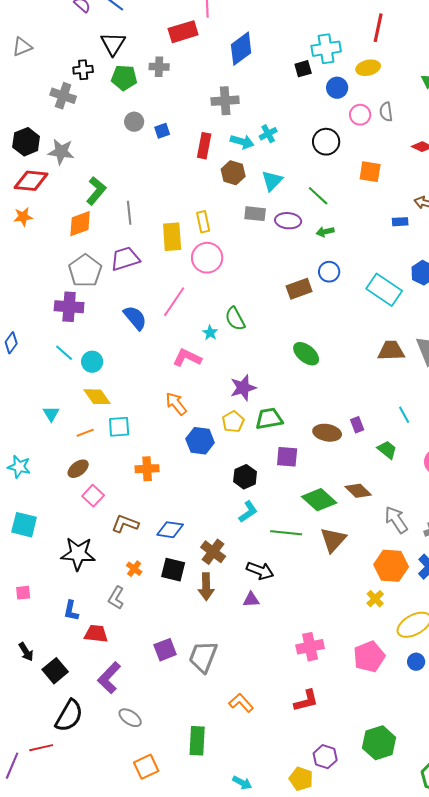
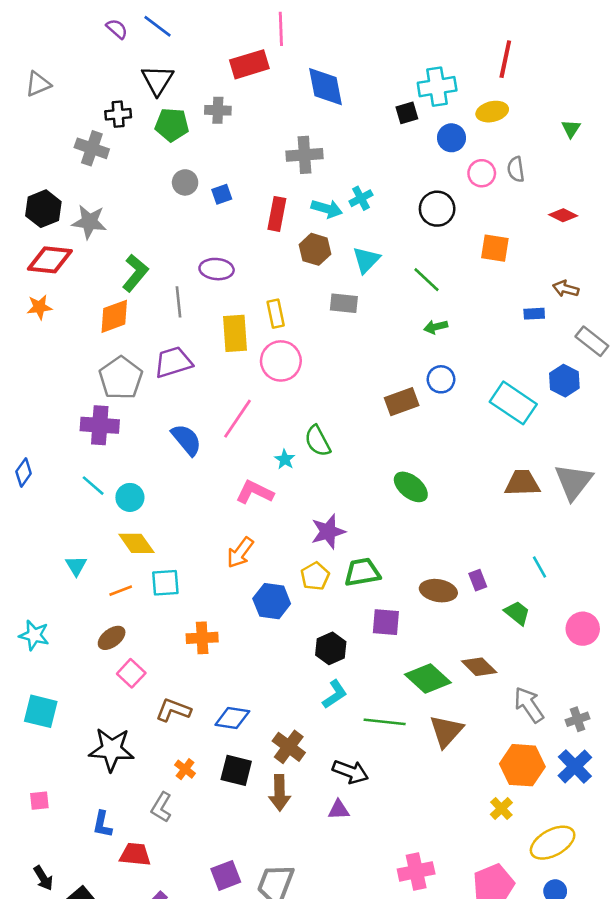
blue diamond: (241, 49) -> (325, 87), turned -64
purple ellipse: (288, 221) -> (217, 269), moved
orange arrow: (176, 404) -> (240, 553), turned -105

